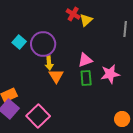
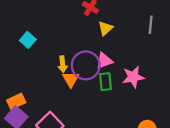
yellow triangle: (86, 20) -> (105, 28), moved
purple circle: (43, 44) -> (86, 65), moved

